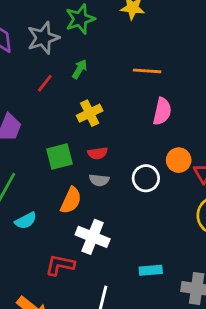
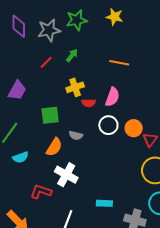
pink semicircle: (162, 111) -> (112, 97), moved
red semicircle: (98, 153) -> (89, 103), moved
white circle: (146, 178) -> (108, 125), moved

